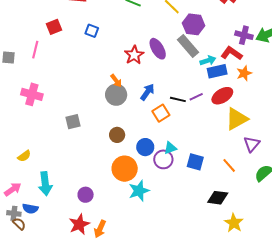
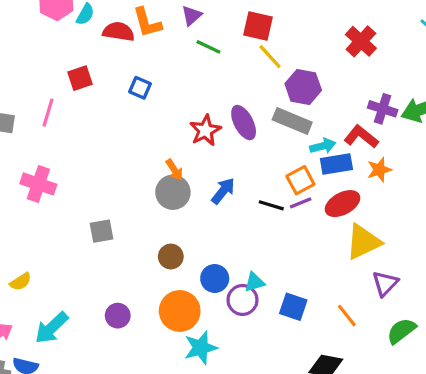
gray rectangle: (188, 46) -> (292, 121), turned -30
orange square: (161, 113) -> (300, 180), moved
cyan arrow: (45, 184) -> (52, 328), turned 50
purple circle: (86, 195) -> (118, 316), moved

